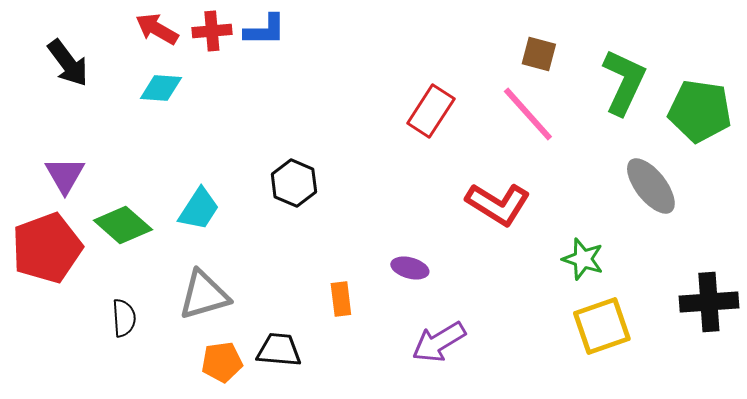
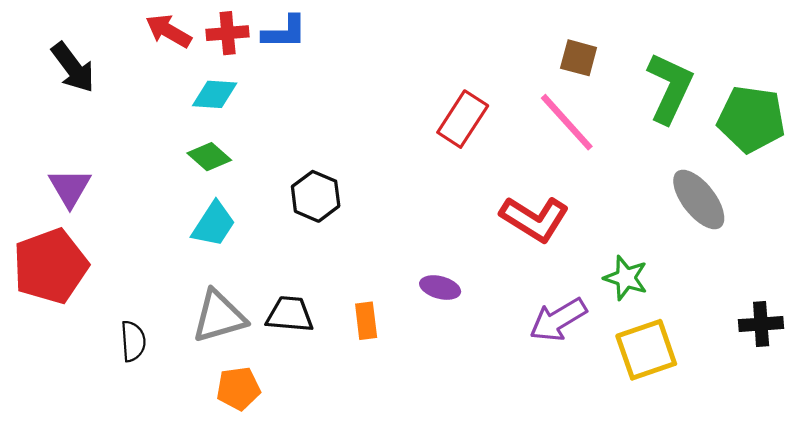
cyan diamond: (161, 88) -> (215, 94), moved
green diamond: (123, 225) -> (209, 157), moved, size x0.7
black cross: (709, 302) -> (761, 324), size x0.7
purple arrow: (439, 342) -> (558, 320), moved
black trapezoid: (279, 350) -> (290, 314), moved

